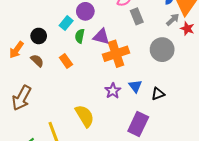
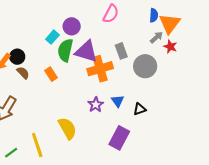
gray rectangle: (137, 16) -> (121, 51), moved
black circle: (39, 36) -> (17, 57), moved
green semicircle: (80, 36) -> (65, 50), size x1.6
purple triangle: (101, 37) -> (86, 52), size x1.4

